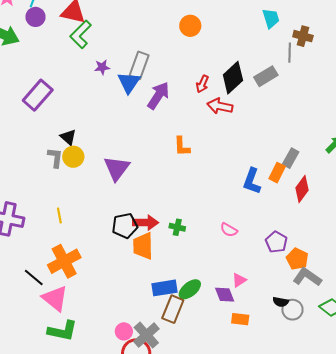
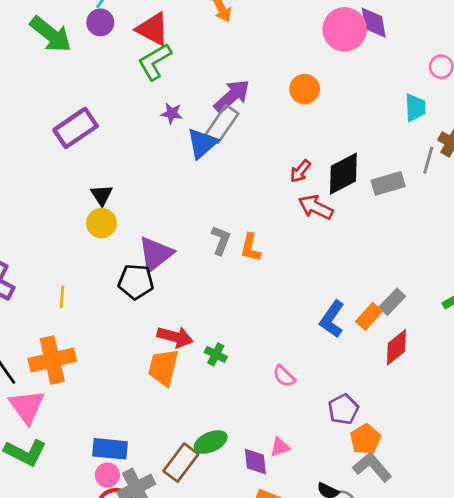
purple arrow: (158, 96) -> (232, 96), moved
gray L-shape: (55, 158) -> (221, 240), moved
black pentagon: (125, 226) -> (136, 282), moved
blue rectangle: (165, 288) -> (110, 449), moved

